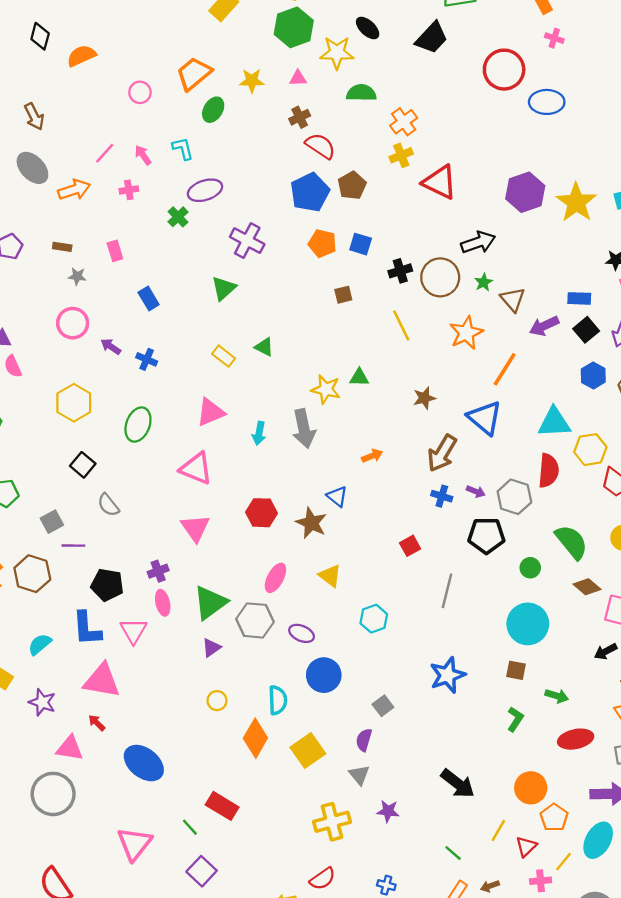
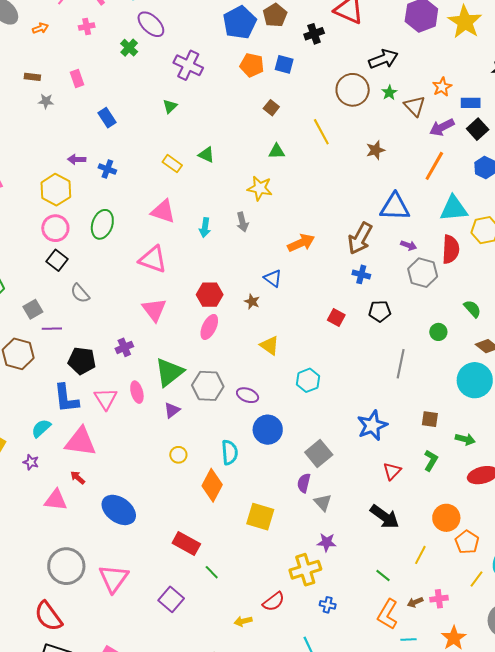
orange arrow: (74, 190) -> (40, 28), size x0.6
purple ellipse: (205, 190) -> (151, 24), turned 64
black cross: (400, 271) -> (314, 34), moved
green triangle: (224, 288) -> (170, 106), size x0.7
brown square: (343, 295) -> (271, 108), turned -35
pink circle: (73, 323) -> (55, 228), moved
orange star: (466, 333) -> (442, 87), moved, size x0.7
purple arrow: (111, 346) -> (77, 159), turned -30
orange line: (505, 369) -> (434, 166), moved
green triangle: (359, 377) -> (277, 151), moved
brown star: (424, 398) -> (375, 150), moved
yellow hexagon: (74, 403) -> (56, 190), moved
pink triangle: (210, 412) -> (163, 211), turned 44
blue triangle: (485, 418) -> (395, 207), turned -36
gray arrow: (304, 429) -> (242, 222), size x0.6
orange arrow: (372, 456) -> (301, 243), size x1.5
purple arrow: (476, 491) -> (409, 245), moved
brown star: (311, 523) -> (252, 302), size x0.6
black pentagon: (486, 535) -> (380, 311), moved, size x0.7
green semicircle: (572, 542) -> (472, 309), size x0.6
red square: (410, 546) -> (336, 318), turned -30
pink ellipse: (275, 578) -> (209, 327), moved
gray line: (447, 591) -> (401, 364), moved
pink ellipse: (163, 603) -> (137, 392), moved
cyan circle: (528, 624) -> (475, 380), moved
cyan semicircle: (40, 644) -> (41, 428), moved
purple star: (42, 702) -> (31, 462), size x0.7
gray square: (383, 706) -> (319, 454), size x1.5
yellow square: (308, 751) -> (260, 517), moved, turned -36
gray triangle: (359, 775) -> (323, 502), moved
gray circle: (53, 794) -> (66, 566), moved
yellow cross: (332, 822) -> (305, 570), moved
green line: (190, 827) -> (212, 572), moved
red triangle: (526, 847) -> (392, 471), moved
pink cross: (541, 881) -> (439, 599), moved

